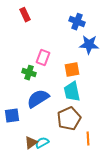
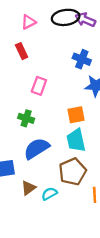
pink rectangle: (43, 58) -> (39, 86), moved
brown triangle: (31, 143) -> (28, 188), moved
cyan semicircle: (42, 143) -> (49, 194), moved

